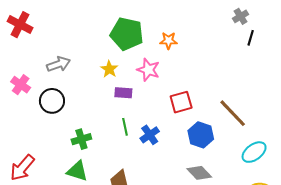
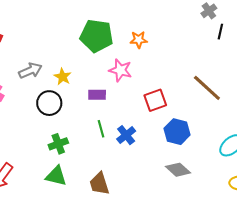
yellow star: (109, 69) -> (63, 77), moved
black circle: (52, 101) -> (49, 103), moved
brown line: (233, 113) -> (207, 88), moved

